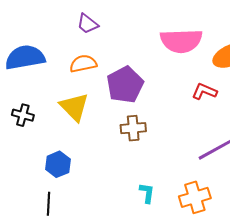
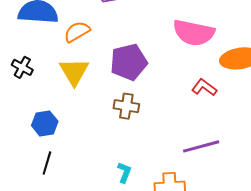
orange semicircle: (83, 64) -> (77, 32), moved, turned -32
black line: (49, 204) -> (47, 163), moved

